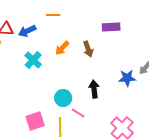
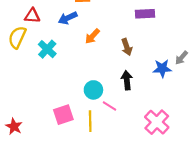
blue arrow: (27, 31) -> (68, 18), moved
brown arrow: (88, 49) -> (127, 47), moved
cyan cross: (33, 60) -> (47, 49), moved

